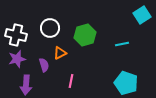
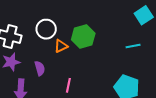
cyan line: (122, 44) -> (133, 46), moved
orange triangle: (60, 53) -> (61, 46), moved

